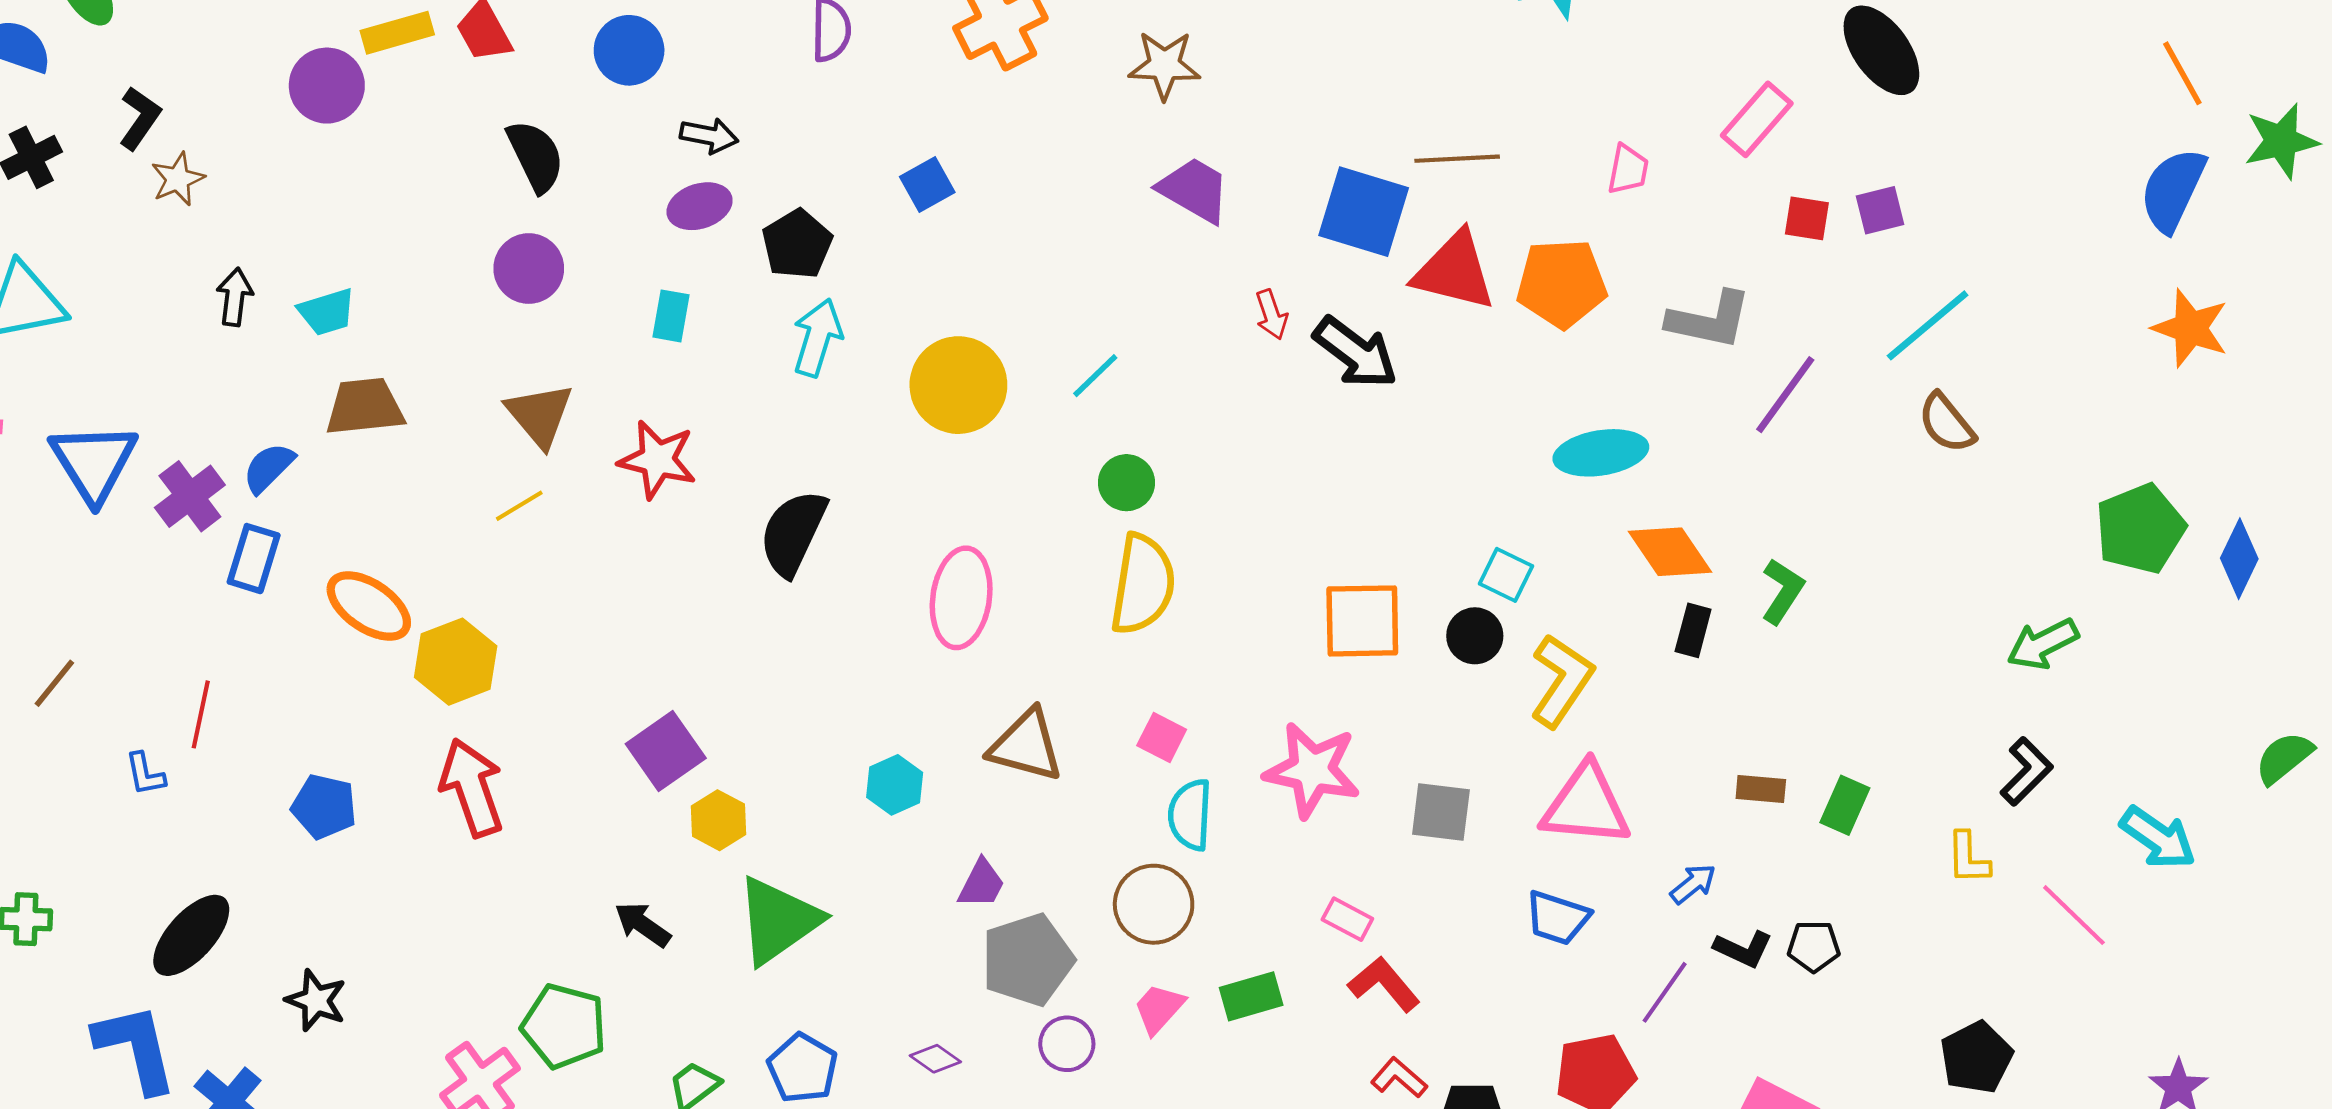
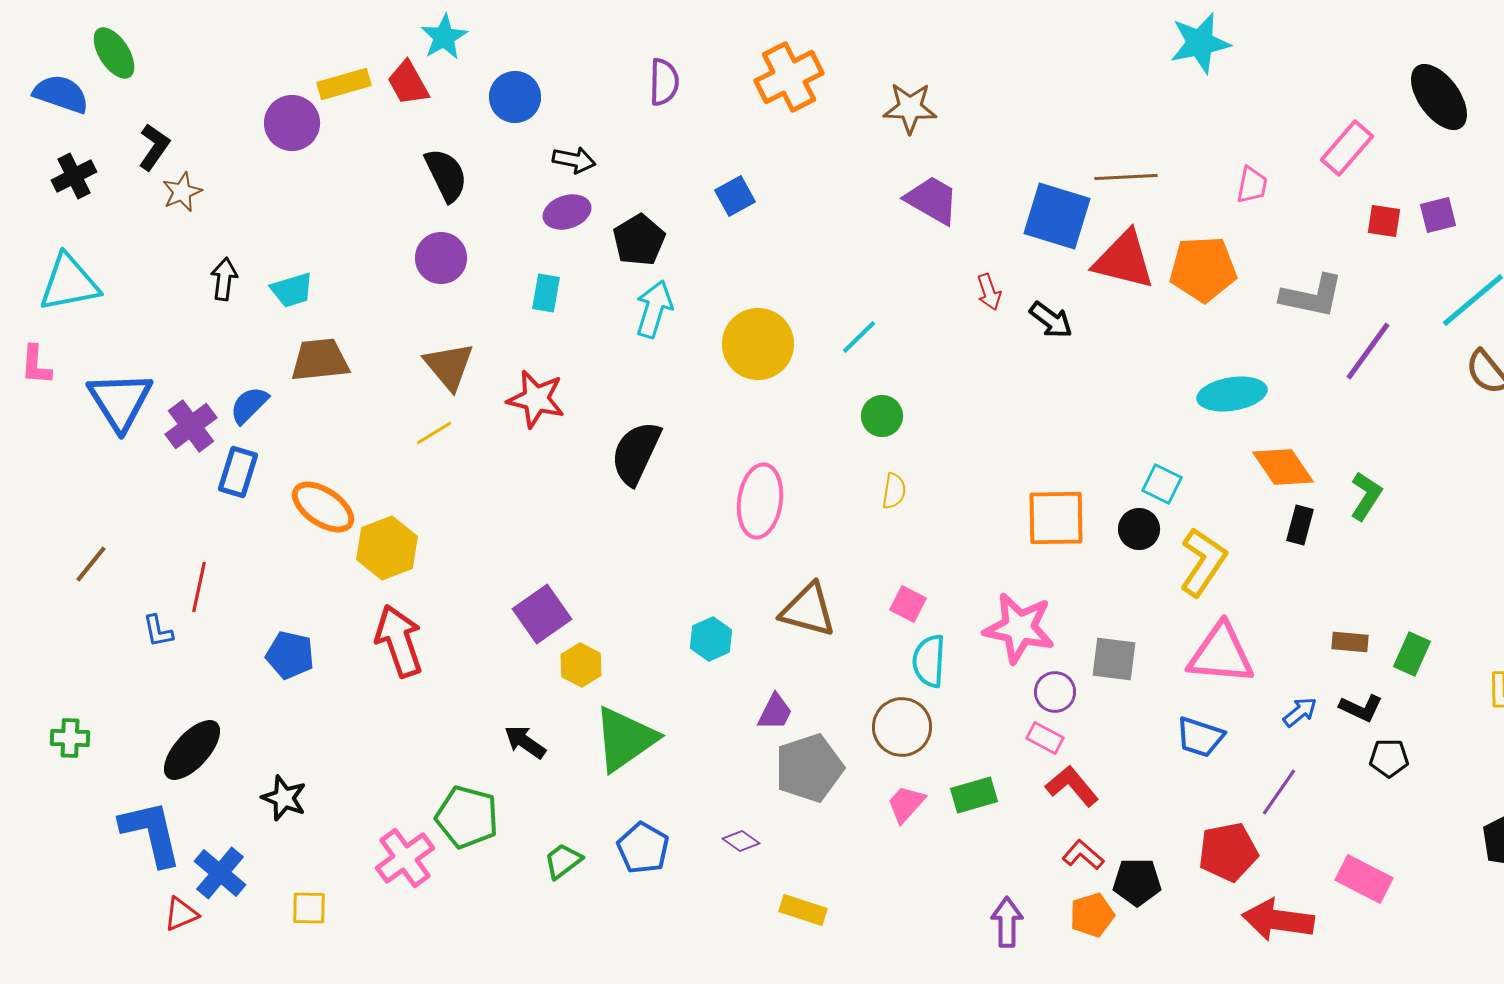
black arrow: (1356, 353) -> (1051, 320), size x0.7
yellow semicircle: (1143, 584) -> (894, 491), size x0.5
black L-shape: (1743, 949) -> (1361, 708), moved
purple circle: (1067, 1044) -> (1055, 692), moved

